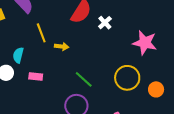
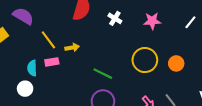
white cross: (105, 23) -> (115, 18), moved
pink star: (145, 43) -> (152, 21), size x0.7
pink rectangle: (36, 76) -> (52, 62), moved

